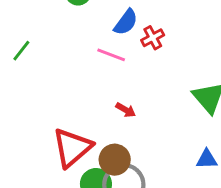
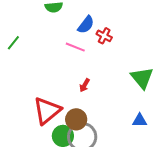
red cross: (153, 38) -> (104, 36), turned -35
red arrow: (126, 110) -> (84, 85), turned 88

